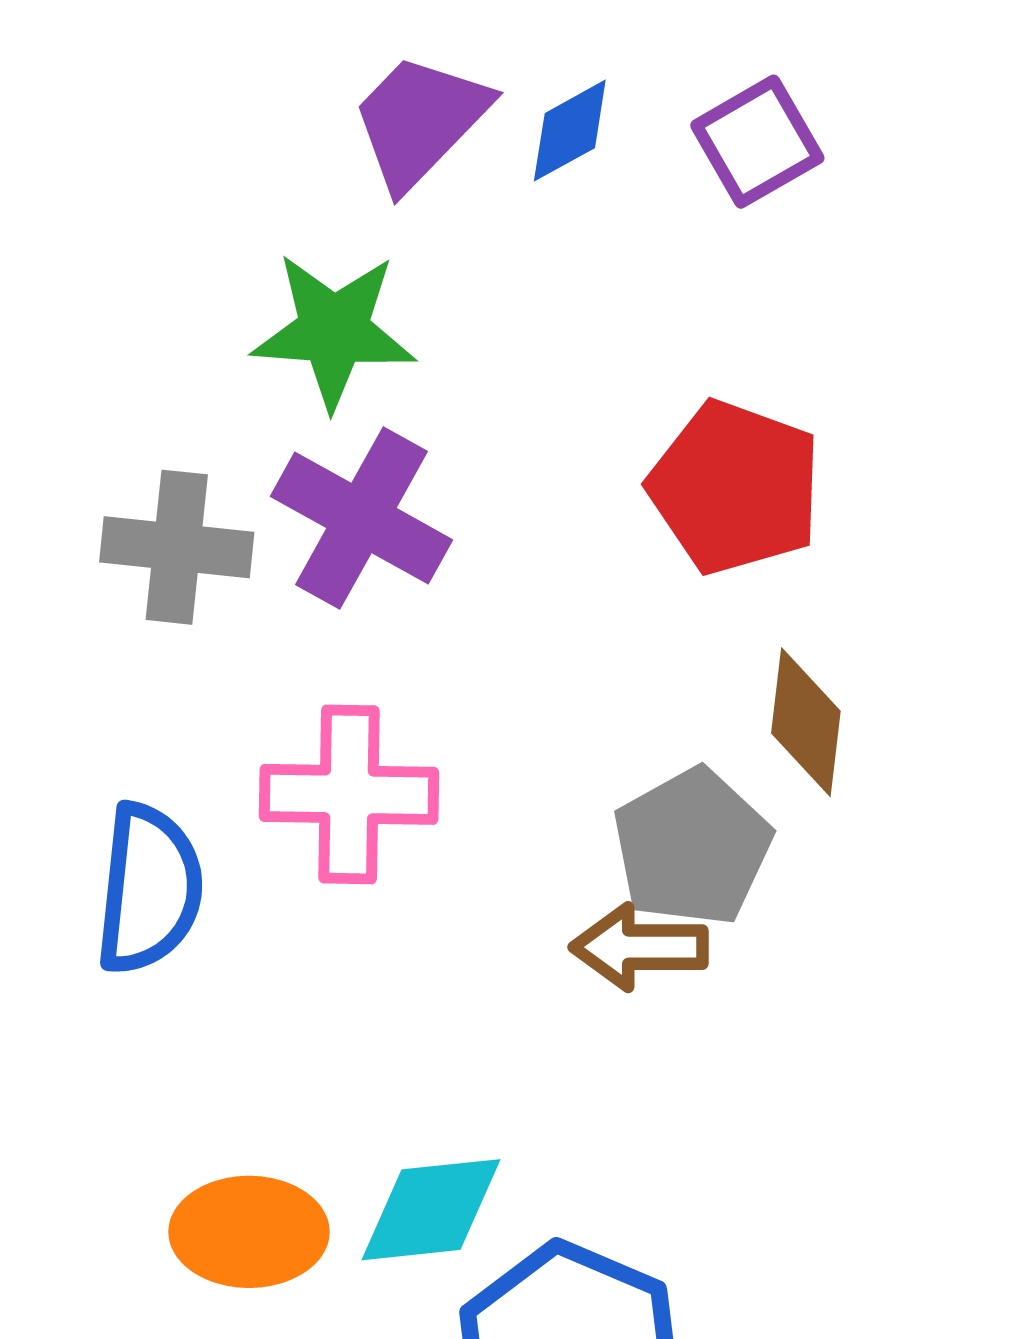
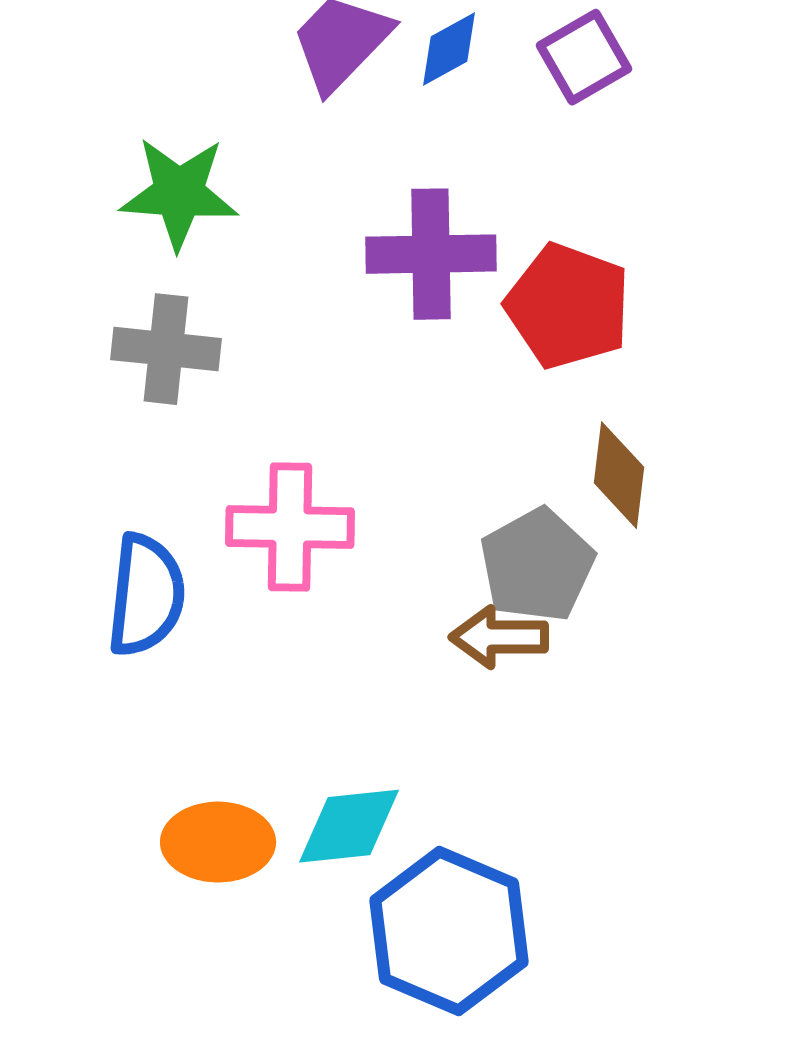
green star: (334, 331) -> (179, 193), moved
purple cross: (362, 518) -> (431, 254), moved, turned -30

